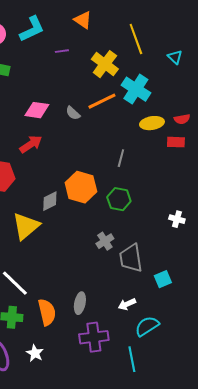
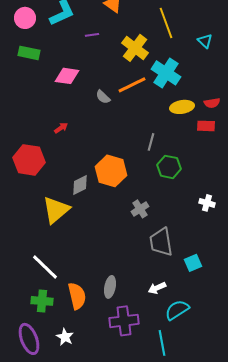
pink diamond: (37, 110) -> (67, 76), moved
red arrow: (31, 144) -> (61, 128), size x0.6
green hexagon: (119, 199) -> (169, 167), moved
gray cross: (105, 241) -> (140, 209), moved

